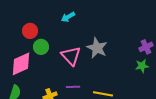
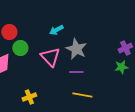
cyan arrow: (68, 17) -> (56, 30), moved
purple line: (73, 87) -> (76, 72), moved

